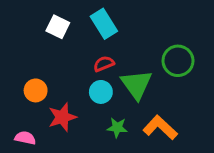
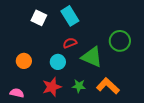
green triangle: (136, 85) -> (92, 57), turned -30
cyan circle: (101, 92) -> (58, 62), moved
red star: (62, 117) -> (52, 87), moved

